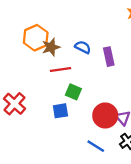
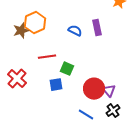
brown star: (51, 47) -> (21, 31), moved
purple rectangle: (109, 57) -> (97, 28), moved
red line: (60, 70) -> (47, 57), moved

